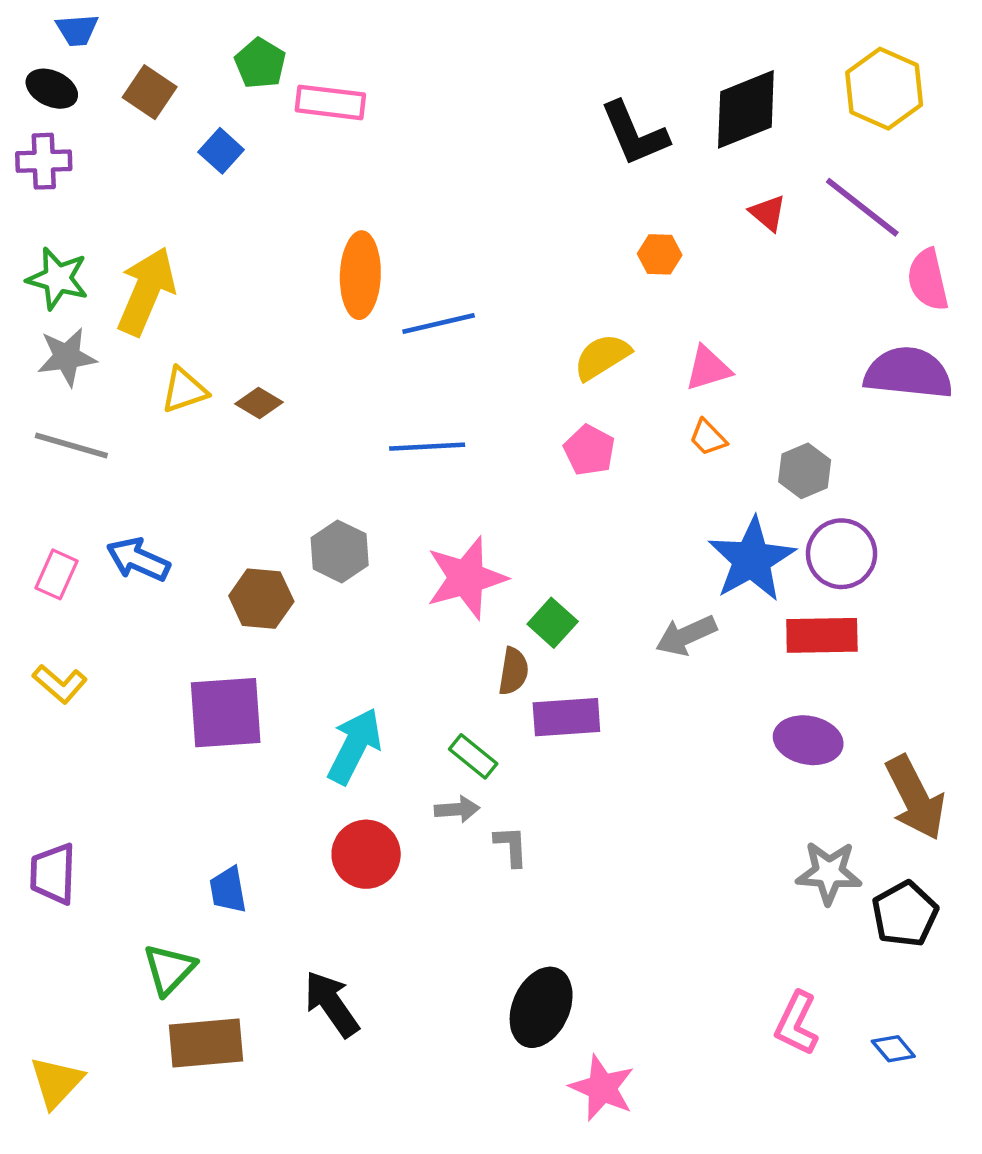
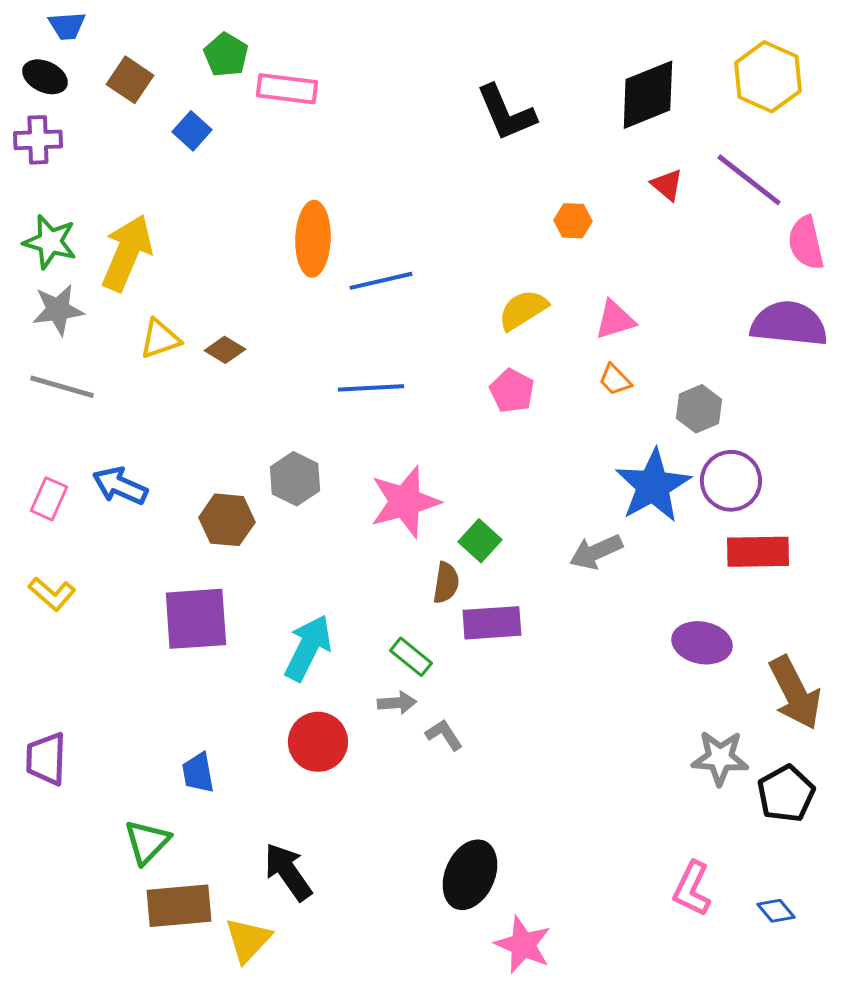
black L-shape: (634, 134) -> (506, 113), moved
red rectangle: (822, 635) -> (758, 552), moved
gray L-shape: (511, 846) -> (444, 735), turned -30
yellow triangle: (56, 1082) -> (248, 940), moved

